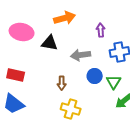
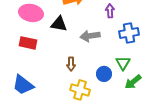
red rectangle: (16, 75) -> (28, 43), moved
blue circle: (95, 76) -> (104, 74), moved

